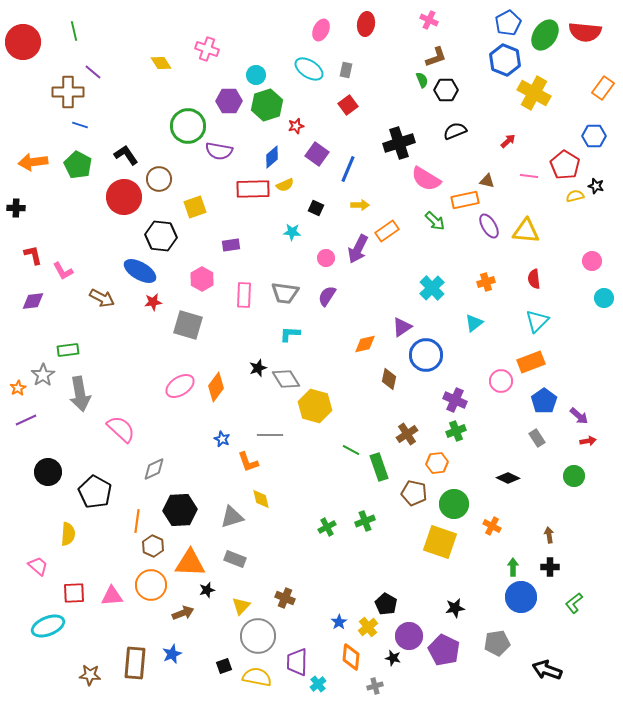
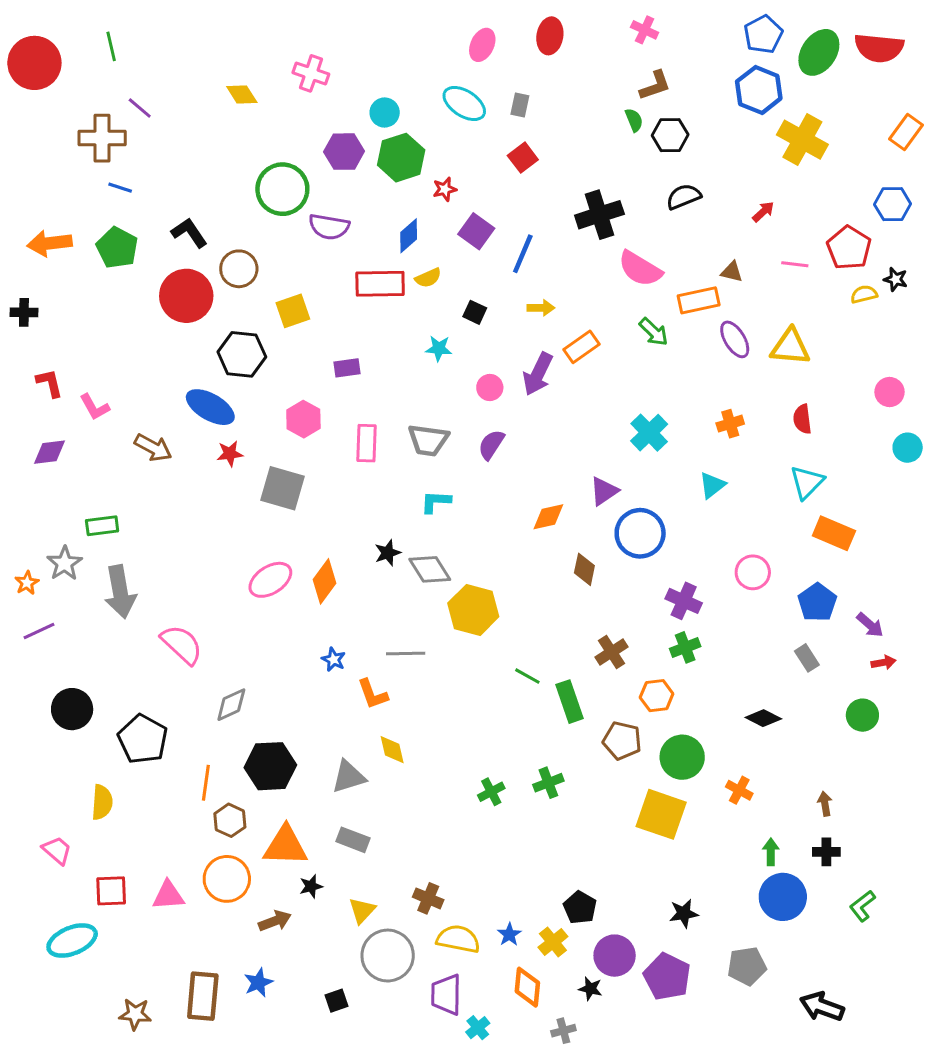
orange rectangle: (531, 362) -> (834, 533), moved, turned 44
yellow semicircle: (257, 677) -> (458, 939), moved

